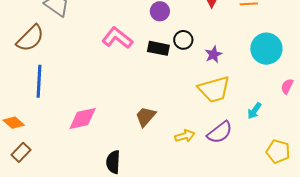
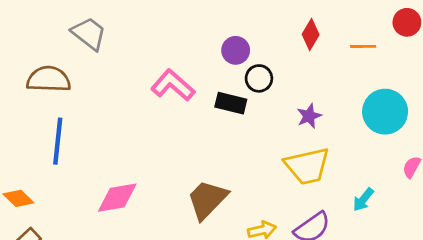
brown semicircle: (30, 38) -> (49, 79), turned -136
black circle: (183, 40) -> (259, 78), moved
brown trapezoid: (145, 117) -> (207, 200), size x1.4

